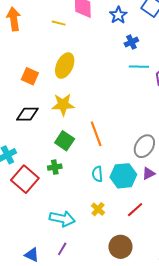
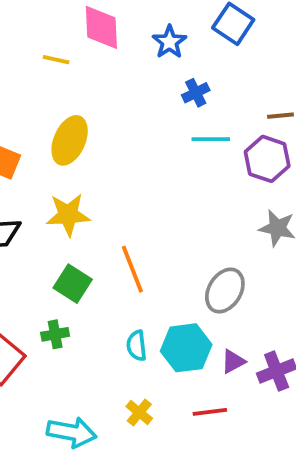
purple triangle: (149, 174) -> (233, 361), moved
red line: (135, 210) -> (210, 412), turned 36

